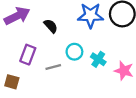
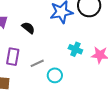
cyan circle: (74, 52) -> (55, 75), moved

